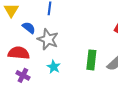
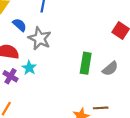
cyan star: (54, 67) -> (29, 68), moved

